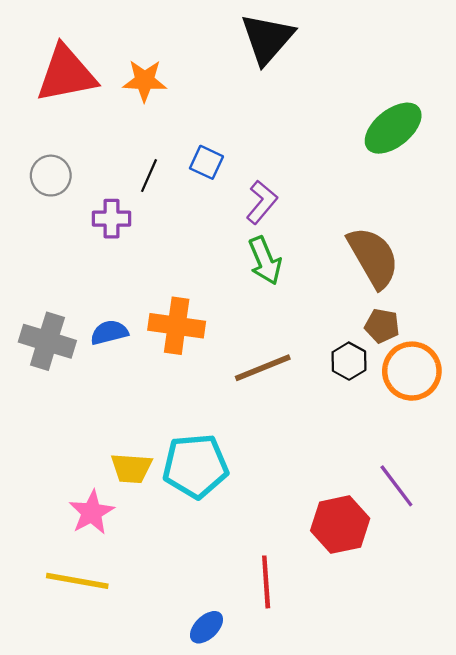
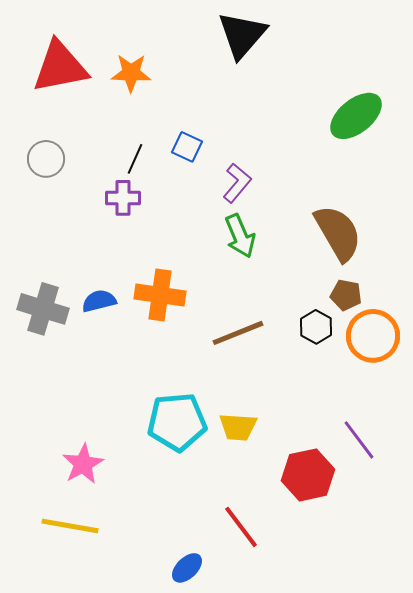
purple cross: (111, 219) -> (123, 198), moved
yellow trapezoid: (131, 468) -> (238, 427), moved
red line: (266, 582) -> (241, 527), turned -33

